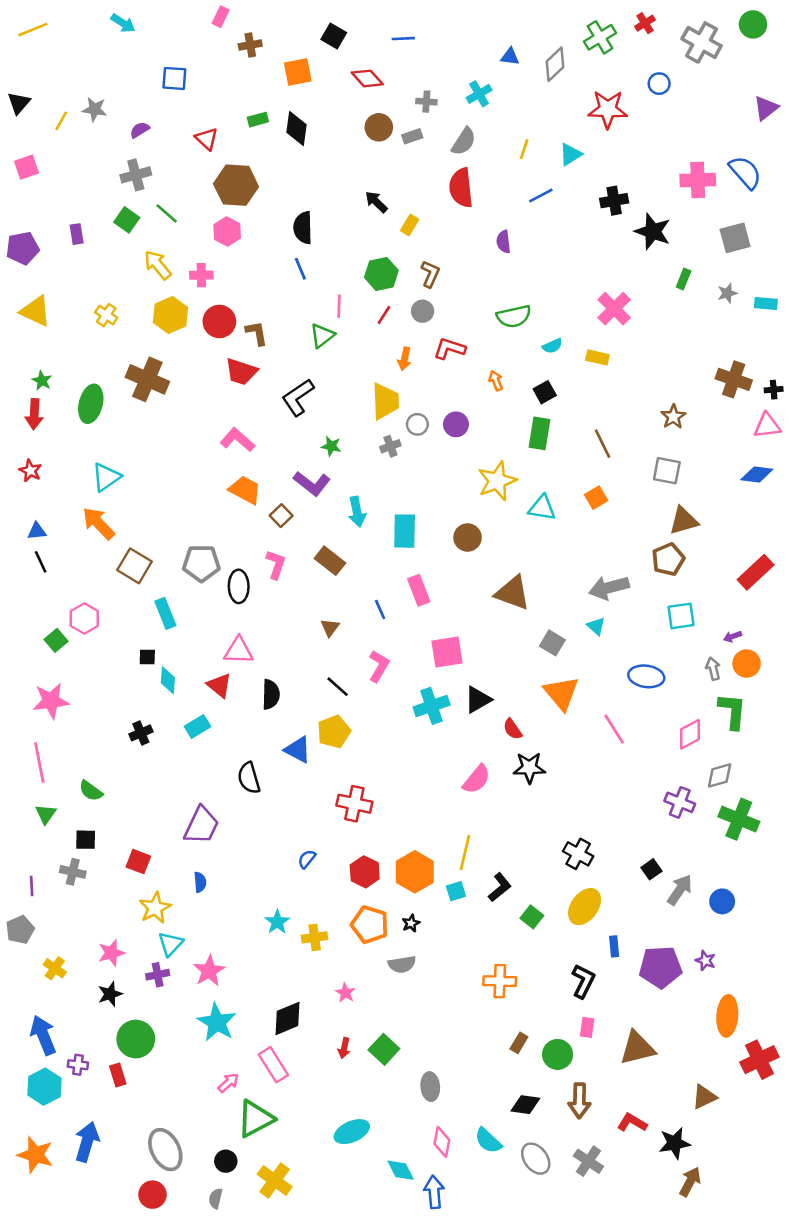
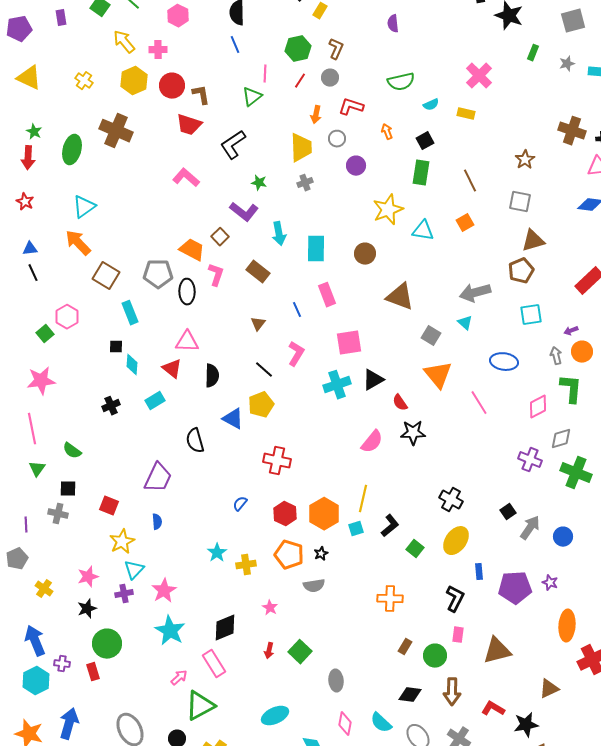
gray circle: (417, 424) -> (337, 139), moved
orange trapezoid: (245, 490) -> (192, 250), moved

